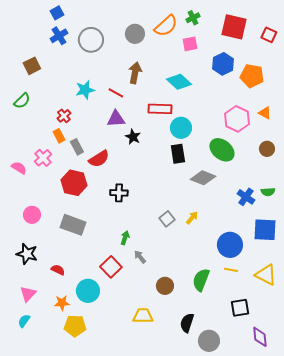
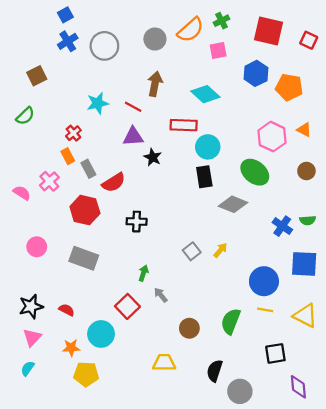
black star: (27, 254) -> (31, 306), moved, turned -30

